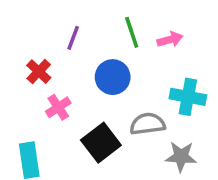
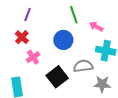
purple line: (73, 38) -> (28, 14), moved
pink arrow: (170, 39) -> (96, 27), moved, turned -136

